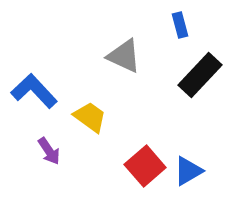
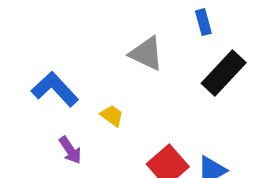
yellow trapezoid: (90, 117) -> (112, 116), size x0.7

